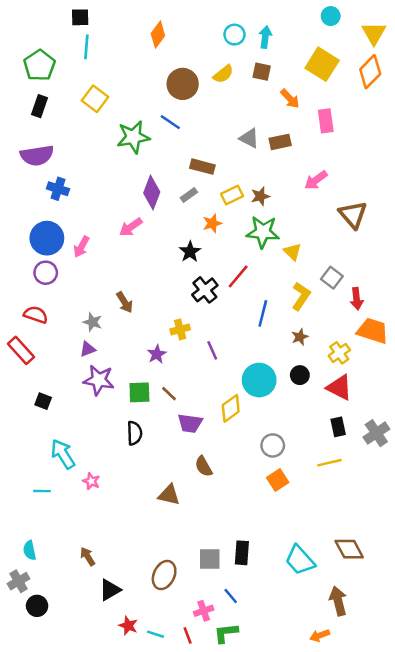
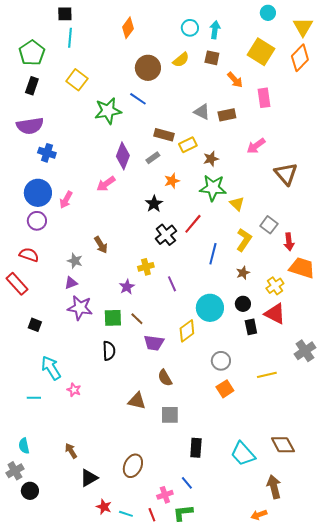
yellow rectangle: (232, 195) -> (188, 145), moved
black rectangle: (338, 427) -> (251, 327), moved
gray square: (210, 559) -> (170, 415), moved

